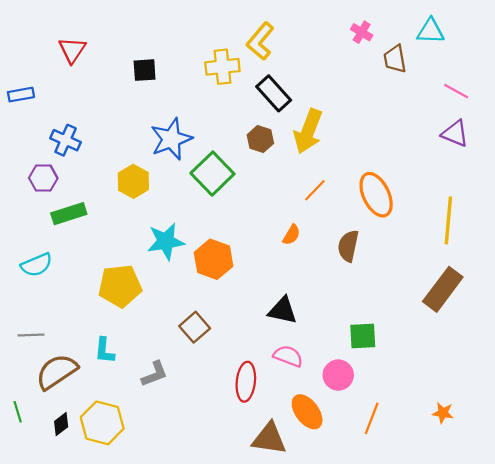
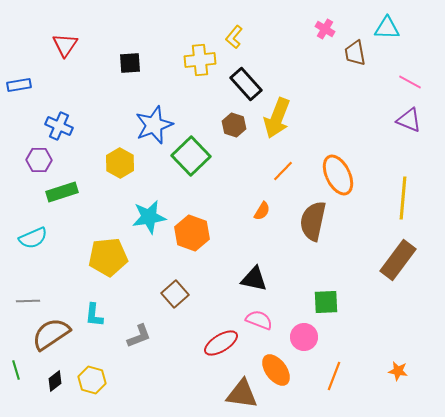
yellow L-shape: (260, 41) -> (234, 37), size x0.7
brown semicircle: (348, 246) -> (313, 221), size x1.4
red ellipse: (246, 382) -> (221, 343), turned 52
yellow hexagon: (102, 423) -> (92, 380), size x0.7

